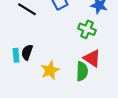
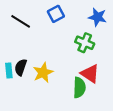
yellow star: (50, 70) -> (43, 73), moved

